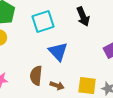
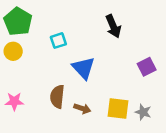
cyan square: (43, 22) -> (58, 41), moved, size x0.6

